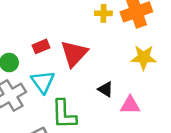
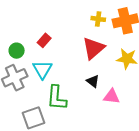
red rectangle: (41, 46) -> (44, 40), turned -32
red triangle: (74, 54) -> (93, 48), moved

